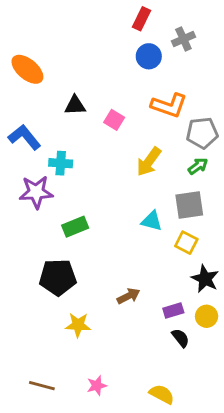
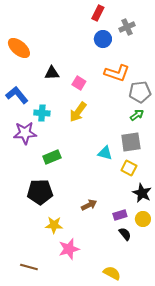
yellow arrow: (149, 162) -> (78, 112), moved
pink star: (97, 386) -> (69, 249), moved, size x1.5

